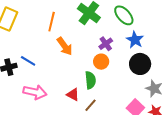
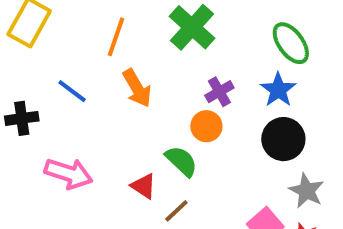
green ellipse: (124, 15) -> (291, 43), moved
blue line: (28, 61) -> (72, 91), moved
green semicircle: (90, 80) -> (181, 161), turned -48

